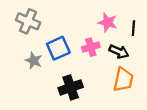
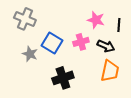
blue square: (58, 48) -> (52, 43), turned -35

